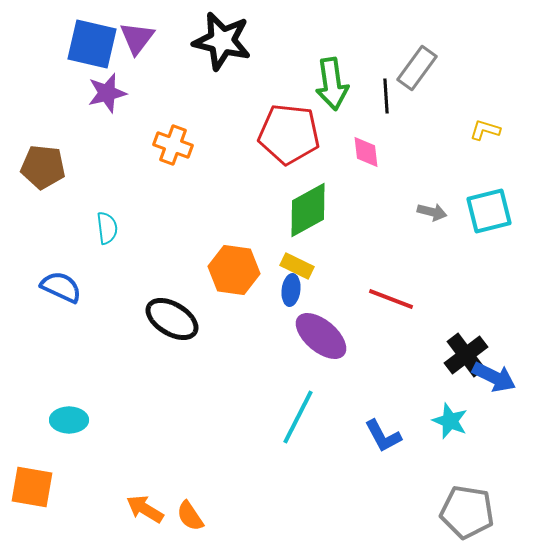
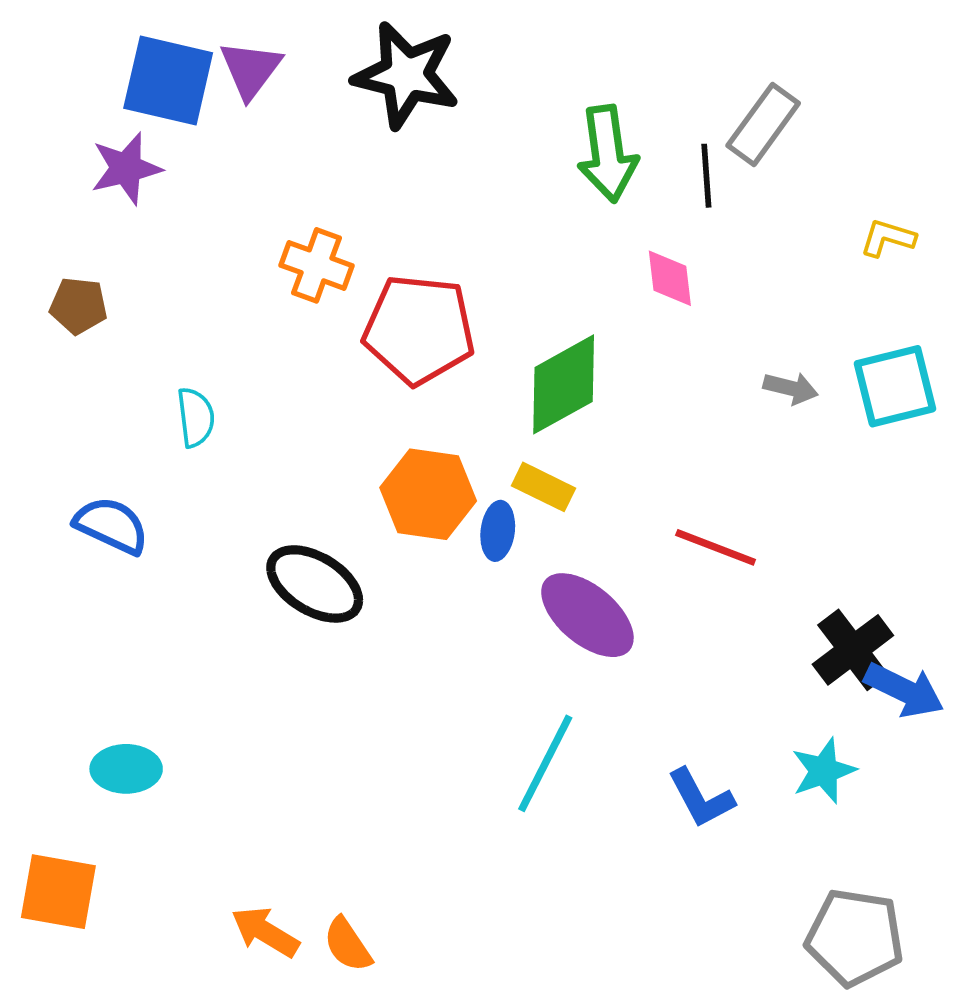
purple star: (107, 93) -> (126, 168), moved
red pentagon: (289, 134) -> (419, 329), moved
brown pentagon: (43, 167) -> (78, 306), size x0.7
blue ellipse: (291, 290) -> (498, 531), moved
cyan star: (450, 421) -> (824, 771), turned 30

